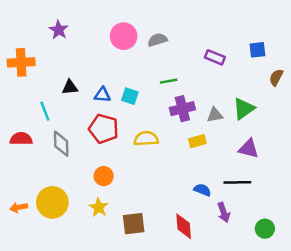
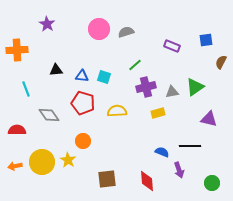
green line: (169, 81) -> (135, 65), turned -32
cyan line: (45, 111) -> (26, 89), moved
red semicircle: (21, 139) -> (17, 130), moved
gray diamond: (61, 144) -> (49, 115), turned -35
purple triangle: (249, 149) -> (209, 119), moved
yellow star: (99, 207) -> (68, 160), moved

